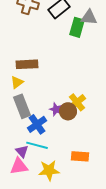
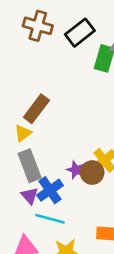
brown rectangle: (27, 64) -> (36, 109), turned -50
purple triangle: (22, 151) -> (30, 196), moved

